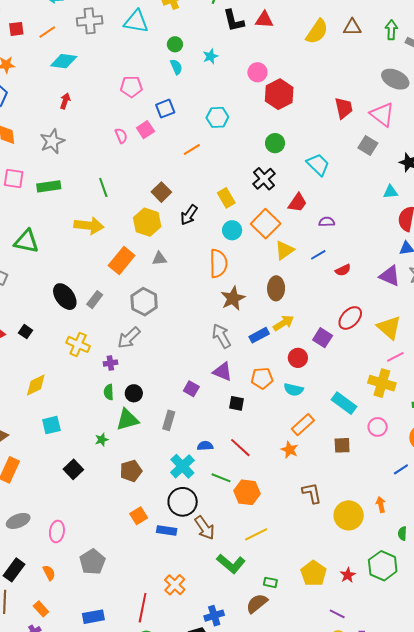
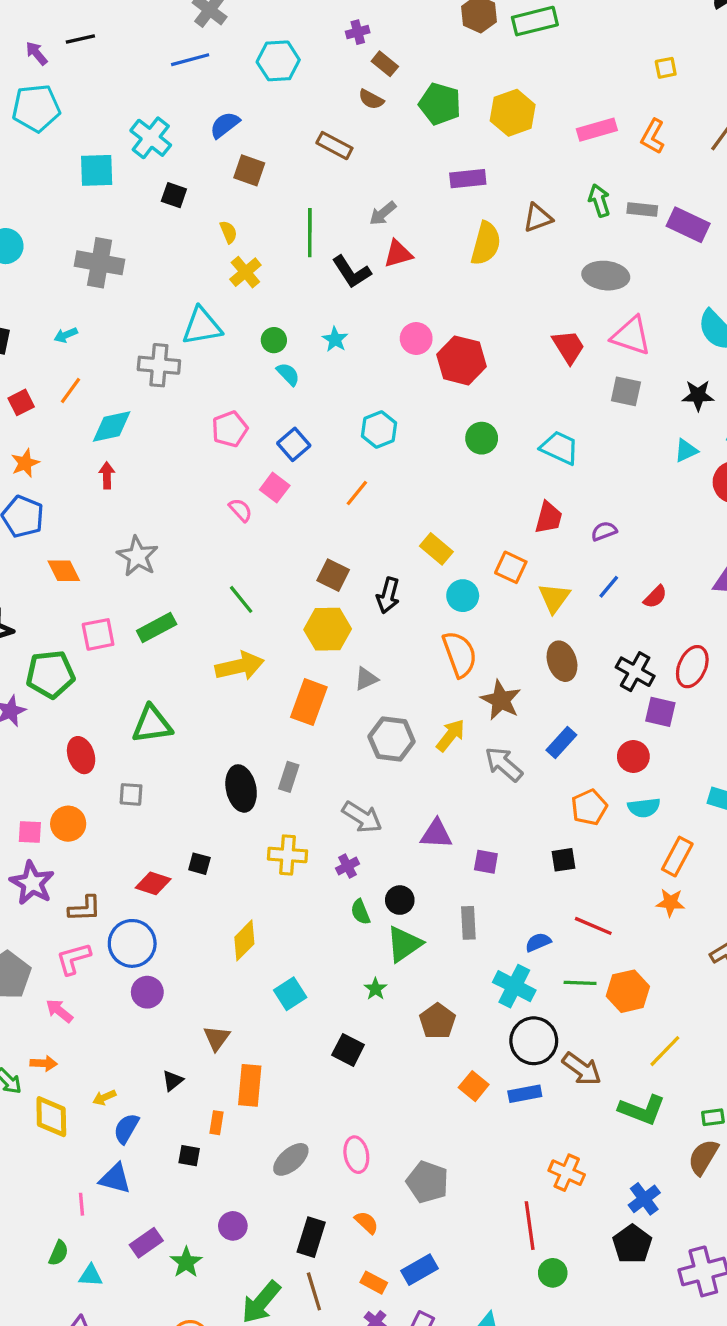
gray cross: (90, 21) -> (159, 365), moved, turned 30
gray ellipse: (395, 79) -> (606, 276), moved
red arrow: (65, 101) -> (107, 475), moved
black cross: (264, 179) -> (635, 672), moved
orange square: (266, 224) -> (511, 567), size x0.7
black ellipse: (65, 297) -> (241, 788), turned 44
gray hexagon: (144, 302) -> (392, 739), moved
yellow arrow: (283, 323) -> (451, 735), moved
gray arrow: (129, 338) -> (362, 817), turned -85
purple triangle: (223, 372) -> (436, 834), moved
blue rectangle: (93, 617) -> (420, 1270), moved

